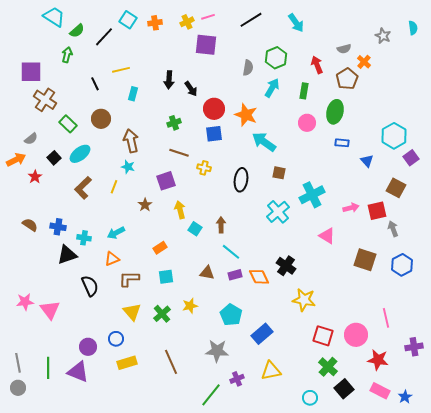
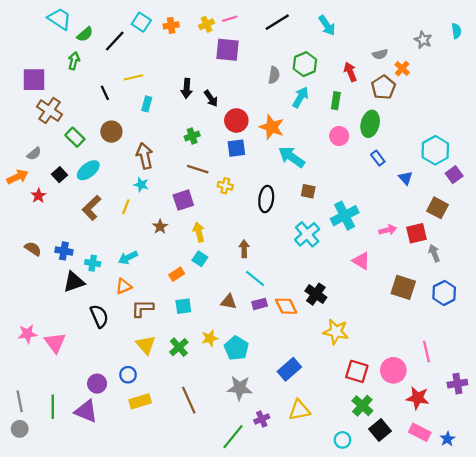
blue rectangle: (342, 143) -> (378, 158), turned 48
cyan square: (195, 229) -> (200, 259), moved
cyan pentagon: (231, 315) -> (236, 348), moved

